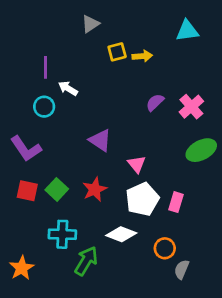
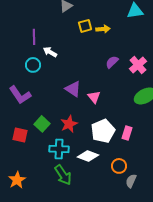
pink triangle: (137, 164) -> (94, 97), moved
red square: (27, 191) -> (20, 135), moved
cyan cross: (62, 234) -> (59, 149), moved
green arrow: (86, 261) -> (63, 175), turned 115

